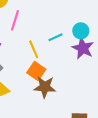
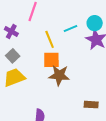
orange square: (36, 71) -> (51, 60), turned -36

